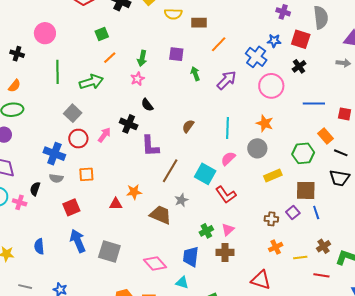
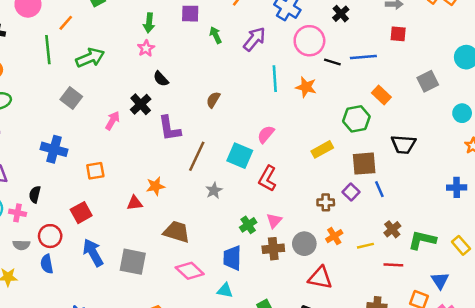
orange line: (110, 58) -> (66, 23), moved
red square: (345, 114) -> (398, 34), moved
black cross: (129, 124) -> (141, 104), turned 30
cyan line: (227, 128) -> (275, 79), moved
red circle: (78, 139) -> (50, 236), moved
gray circle: (257, 148) -> (304, 244), moved
black line: (341, 153) -> (332, 62), moved
gray semicircle: (56, 178) -> (21, 245), moved
red L-shape: (226, 195) -> (267, 178), turned 70
brown trapezoid: (160, 215) -> (177, 232), moved

